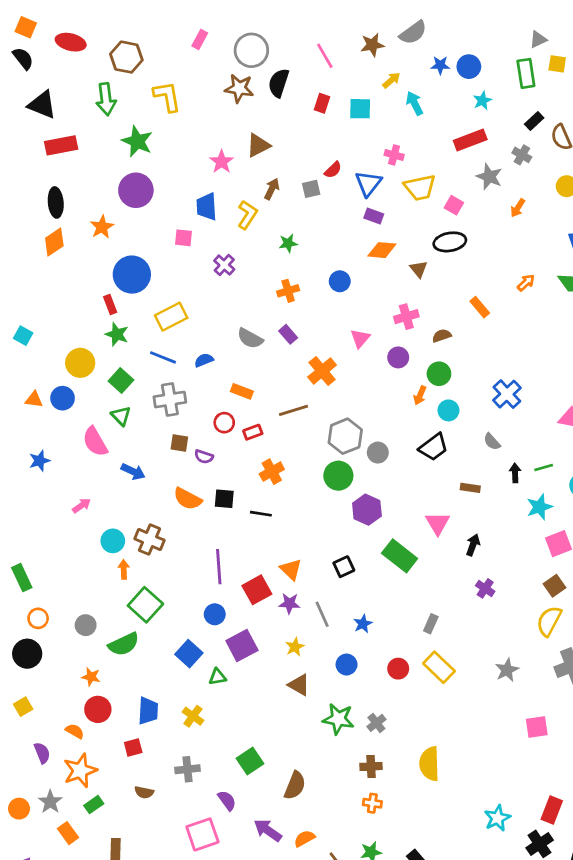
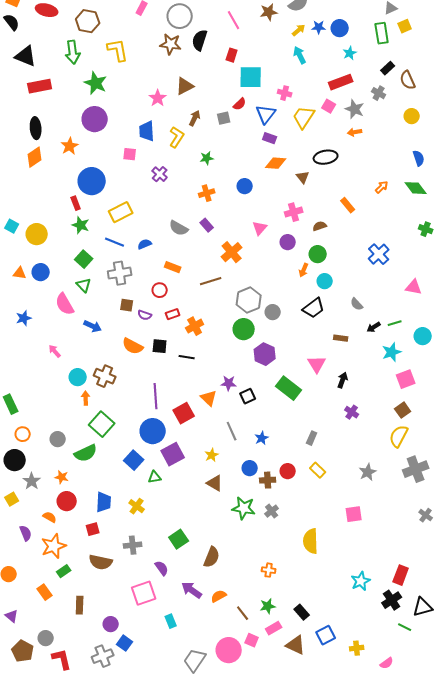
yellow square: (557, 64) -> (405, 26), turned -32
yellow arrow: (391, 80) -> (299, 30), moved
cyan square: (360, 109) -> (251, 77), moved, size x1.4
yellow trapezoid: (420, 188) -> (304, 117), turned 135
pink square: (454, 205) -> (329, 106), moved
orange arrow: (518, 208) -> (355, 132), moved, turned 48
yellow circle: (80, 363) -> (37, 234), moved
blue cross: (507, 394) -> (379, 254), moved
red rectangle: (253, 432) -> (173, 314), moved
black arrow: (515, 473) -> (374, 327), turned -120
pink arrow: (82, 506) -> (55, 351), turned -96
purple star: (289, 603) -> (229, 383), moved
blue circle: (215, 614) -> (153, 431), size x1.6
yellow rectangle: (439, 667) -> (318, 470), size x0.7
pink square: (537, 727) -> (354, 514), moved
brown cross: (371, 766) -> (268, 480), moved
brown semicircle: (144, 792) -> (101, 562), size x1.6
gray star: (50, 802) -> (32, 481), moved

